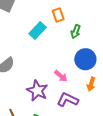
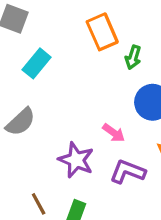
orange rectangle: (58, 15) -> (102, 32), size x1.5
cyan rectangle: (38, 31) -> (37, 63), moved

